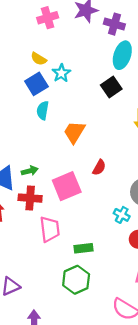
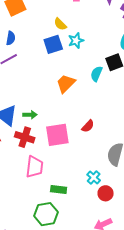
cyan semicircle: (43, 110) -> (96, 74), moved
orange trapezoid: (74, 132) -> (66, 84), moved
cyan cross: (122, 215) -> (94, 177), moved

